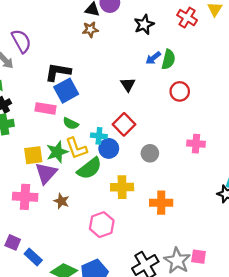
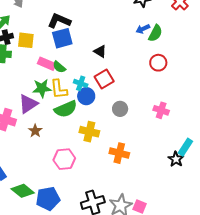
black triangle: (128, 85) -> (100, 51), moved, turned -40
pink rectangle: (45, 108) -> (47, 64), moved
yellow square: (33, 155) -> (26, 40), moved

